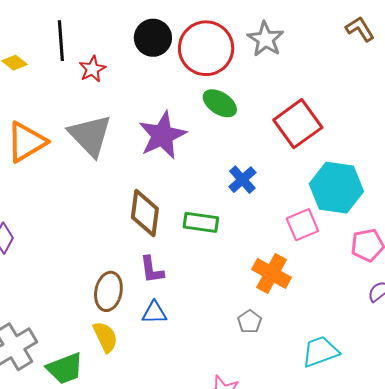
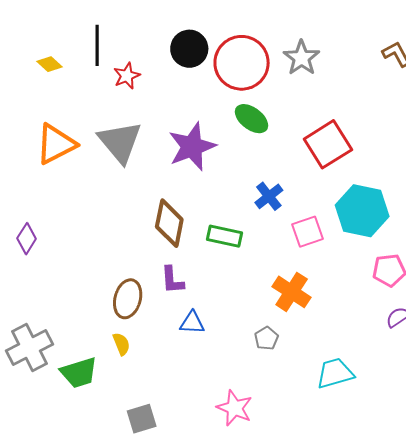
pink square: (302, 225) -> (307, 232), moved
blue triangle: (154, 313) -> (192, 323), moved
yellow semicircle: (105, 337) -> (121, 344), size x0.7

